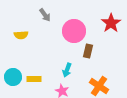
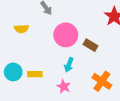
pink circle: (74, 31) -> (66, 35), moved
brown rectangle: (88, 51) -> (90, 45), turned -72

